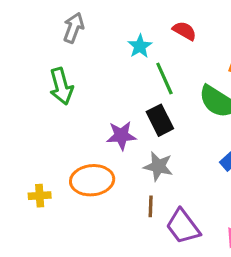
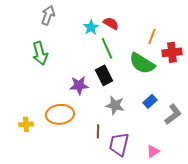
red semicircle: (184, 31) -> (111, 23), moved
gray star: (158, 166) -> (115, 105), moved
purple trapezoid: (183, 226) -> (119, 144), turned 50

